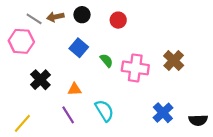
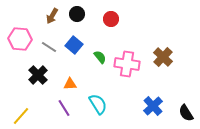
brown arrow: (55, 17) -> (52, 16), turned -49
gray line: (34, 19) -> (49, 47), moved
black semicircle: (198, 120) -> (186, 113), turned 60

